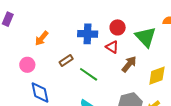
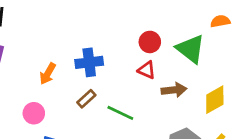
blue cross: (88, 34) -> (89, 62), moved
brown arrow: (129, 64) -> (174, 90), turned 54

